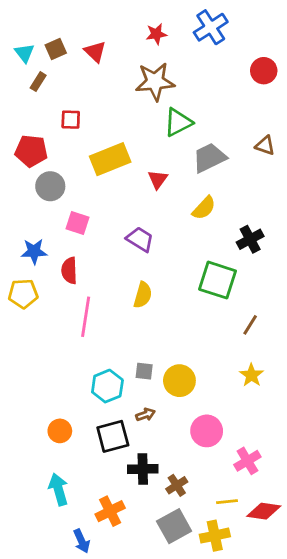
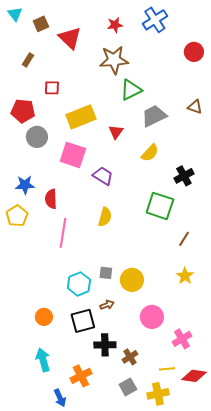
brown square: (56, 49) -> (41, 24), moved
red triangle: (95, 52) -> (70, 38), size x1.4
cyan triangle: (24, 53) -> (15, 14), moved
pink square: (77, 223) -> (73, 155), moved, size x1.5
yellow pentagon: (23, 294) -> (17, 216), turned -30
gray square: (174, 526) -> (128, 387), size x0.7

